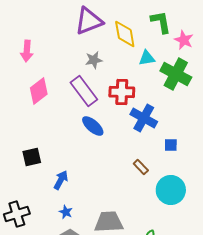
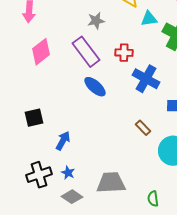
red cross: (122, 92) -> (124, 53), size x0.7
black cross: (17, 214) -> (39, 175), moved

